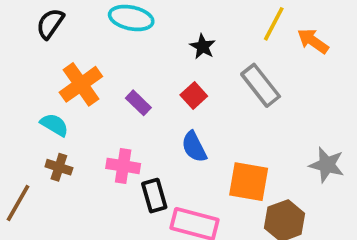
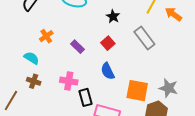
orange cross: (81, 84) -> (46, 36), size x0.6
gray star: (327, 165) -> (168, 88), moved

